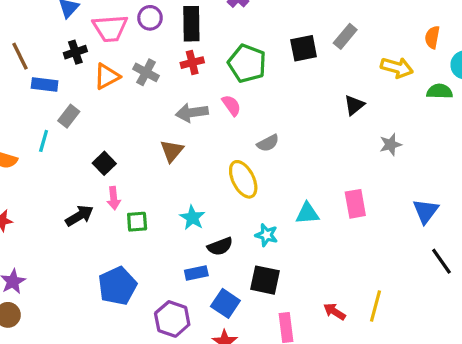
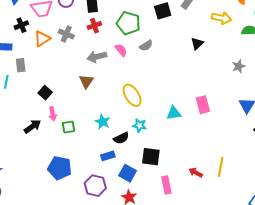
gray rectangle: (69, 116) -> (21, 65), turned -40
gray semicircle: (268, 143) -> (146, 46), moved
gray star: (391, 144) -> (239, 66), moved
cyan star: (266, 235) -> (139, 125), moved
blue pentagon: (117, 286) -> (60, 168), turned -30

